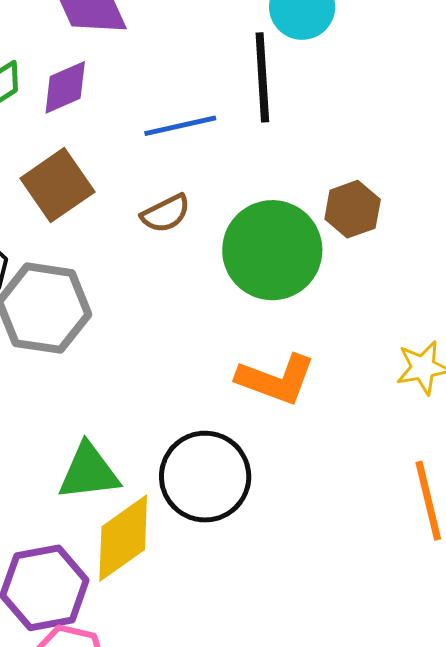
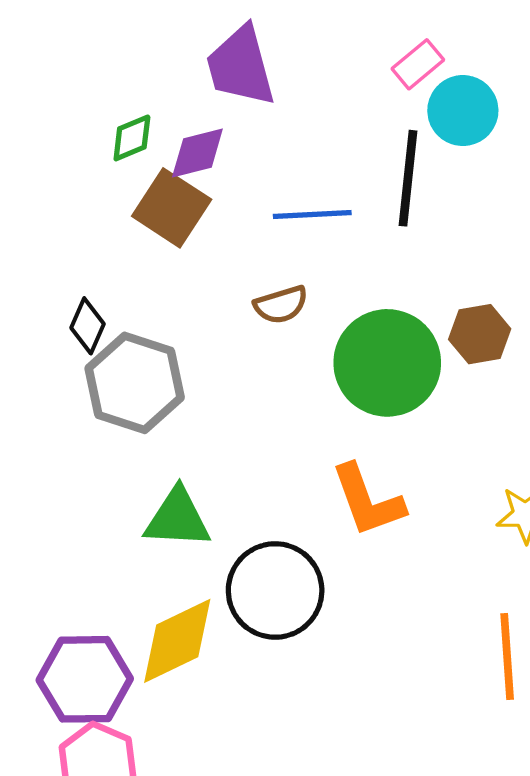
brown square: (57, 185) -> (172, 208), moved, turned -32
orange L-shape: (276, 379) -> (368, 500), turned 40
green triangle: (89, 472) -> (177, 518), moved

